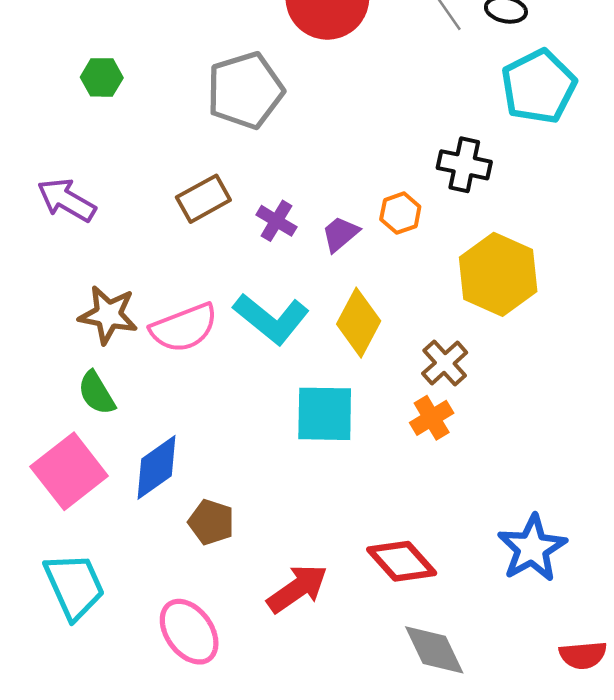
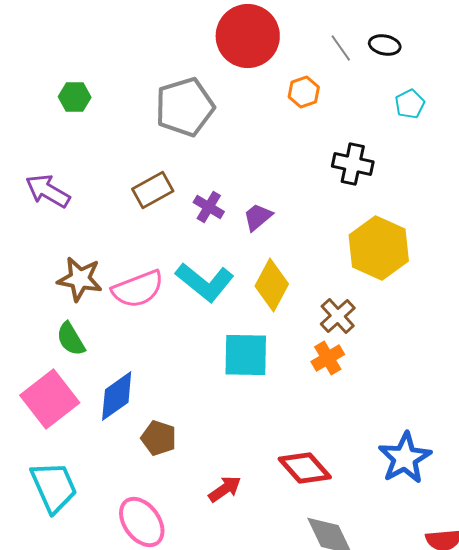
cyan pentagon: (539, 87) -> (410, 104), size x0.5
orange hexagon: (400, 213) -> (304, 92), moved
red arrow: (297, 589) -> (225, 489), size x0.7

